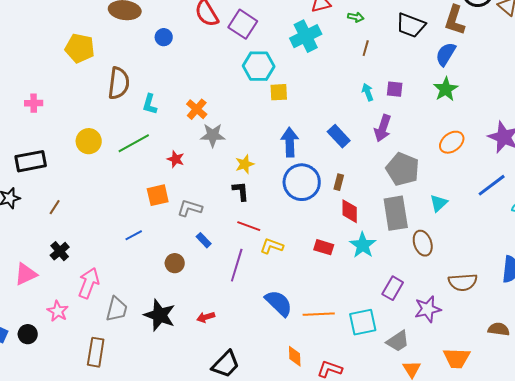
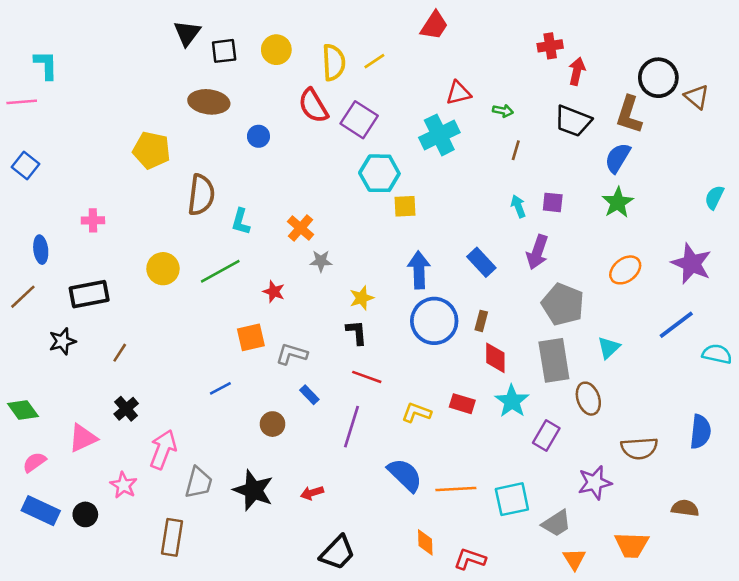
gray star: (213, 135) -> (321, 261), size x0.7
yellow L-shape: (272, 246) -> (416, 413), moved
purple rectangle: (393, 288) -> (546, 436), moved

